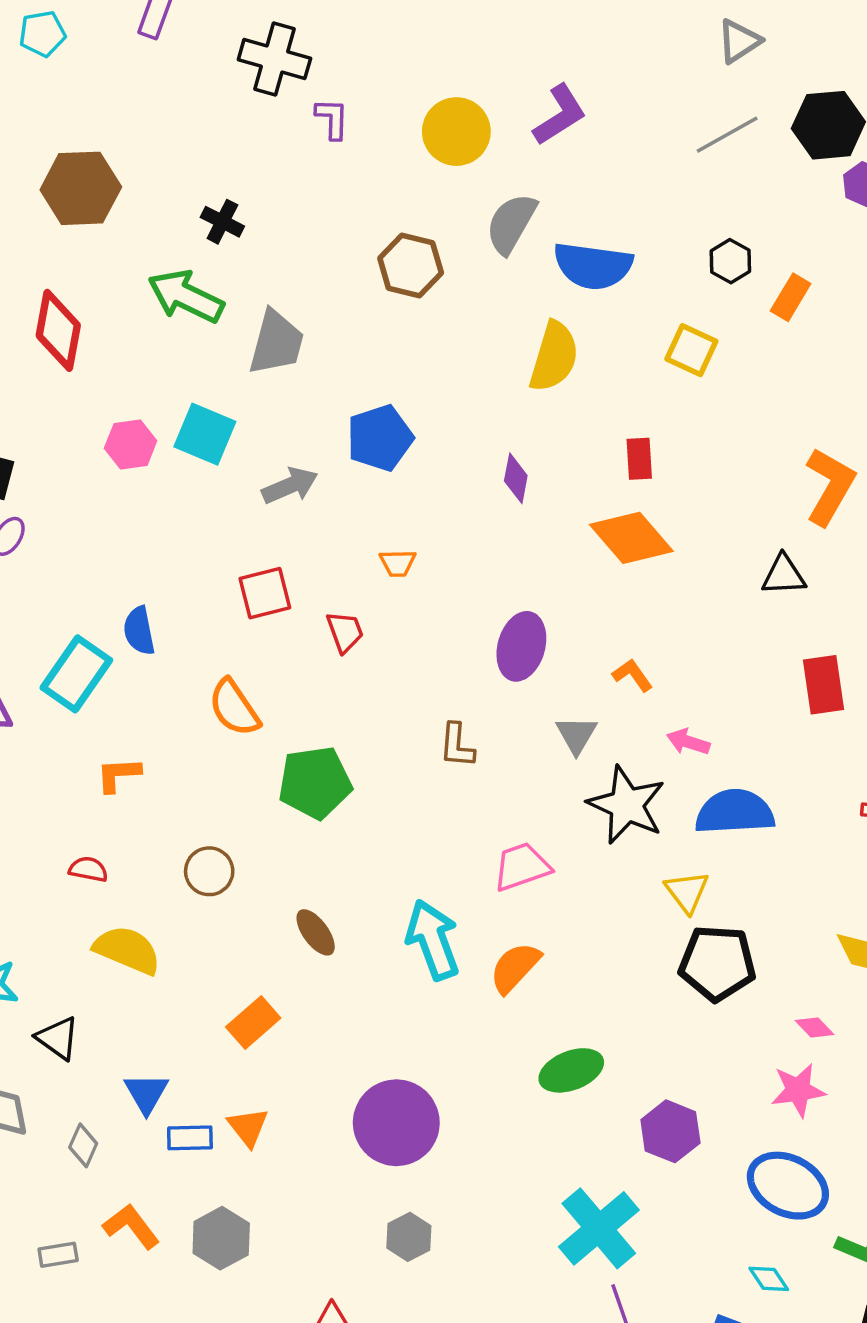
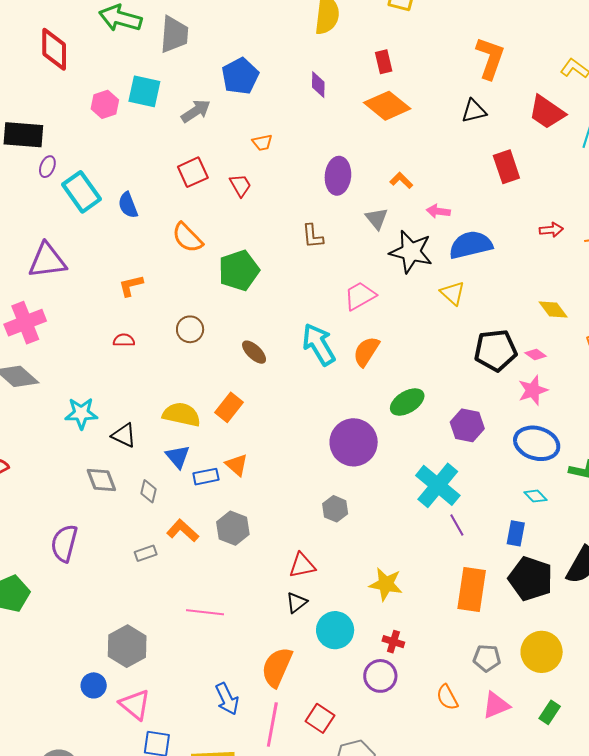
cyan rectangle: (76, 674) -> (82, 192), moved, turned -60
yellow semicircle: (127, 950) -> (182, 414), moved
black pentagon: (717, 963) -> (495, 350), moved
purple circle: (396, 1123) -> (354, 442), moved

